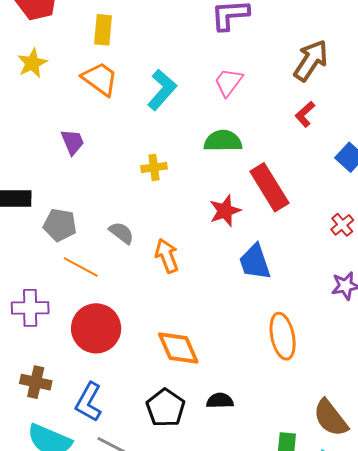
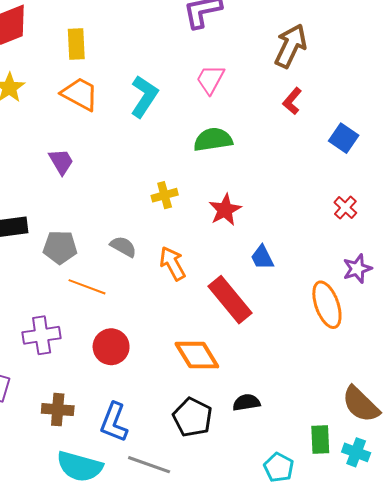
yellow cross: (154, 167) -> (165, 195), moved
red rectangle: (269, 187) -> (230, 300), moved
blue trapezoid: (255, 262) -> (262, 257), size x0.7
red circle: (96, 328) -> (111, 347), size x0.7
orange ellipse: (283, 336) -> (327, 305), moved

